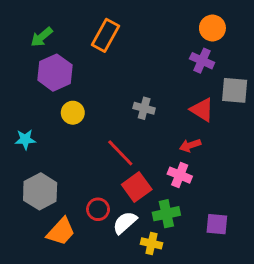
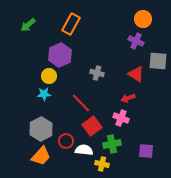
purple hexagon: (55, 73) -> (60, 55), moved
cyan star: (25, 139) -> (44, 94), moved
gray hexagon: (40, 191) -> (41, 129), moved
white semicircle: (125, 223) -> (84, 150), turned 48

